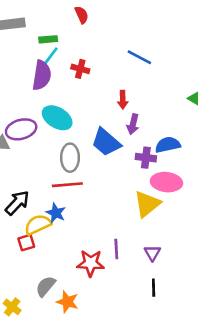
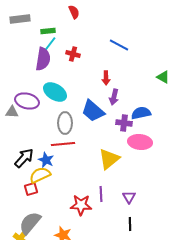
purple ellipse: (21, 129) -> (27, 101), turned 30
yellow triangle: (147, 204) -> (109, 159), moved
blue star: (56, 213) -> (46, 160), moved
gray semicircle: (46, 286) -> (30, 223), moved, size x1.4

